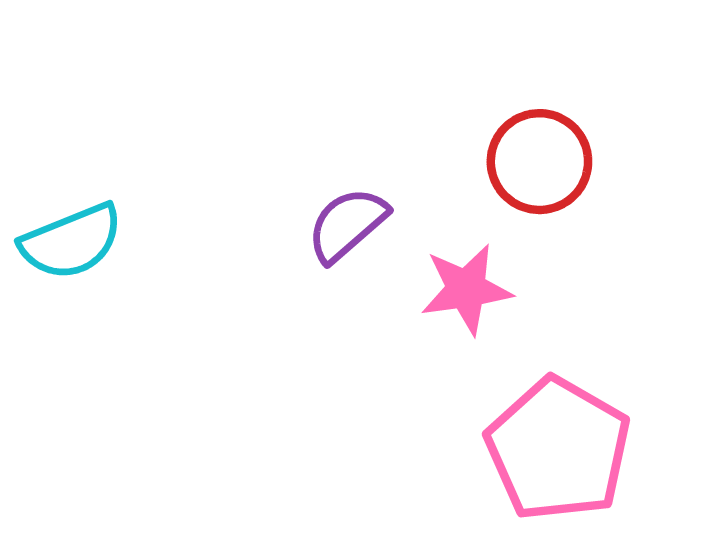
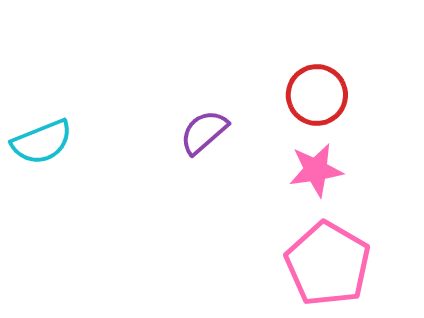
pink star: (466, 289) -> (316, 170), moved

